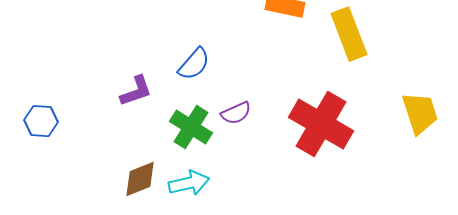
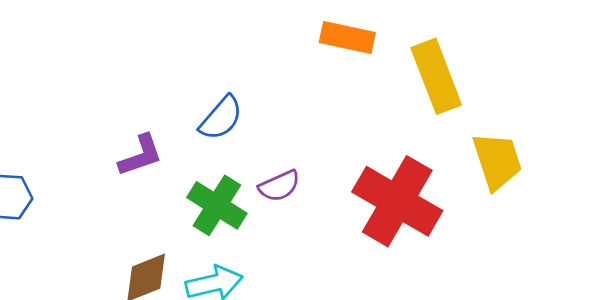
yellow trapezoid: (420, 113) -> (497, 161), moved

